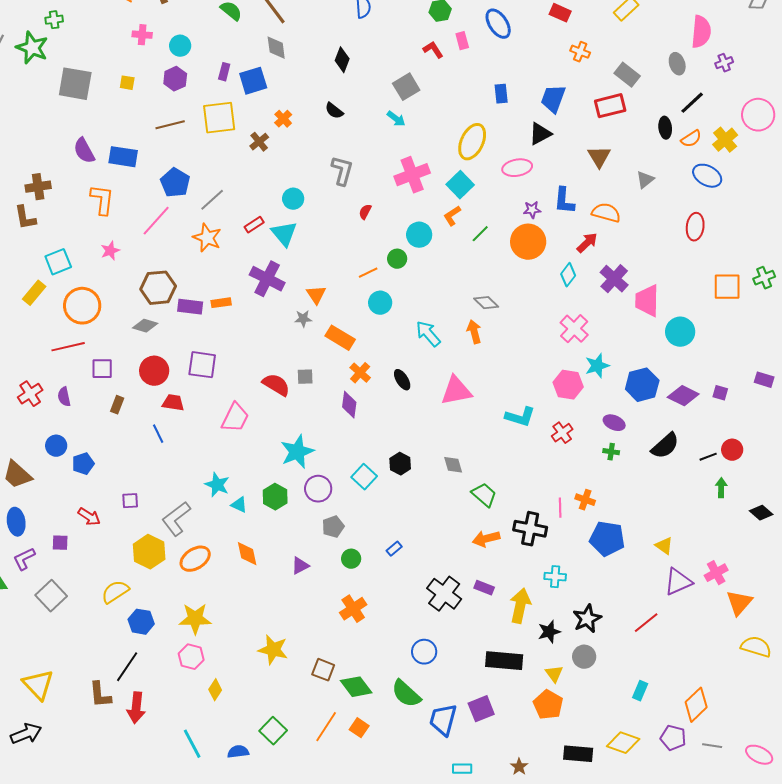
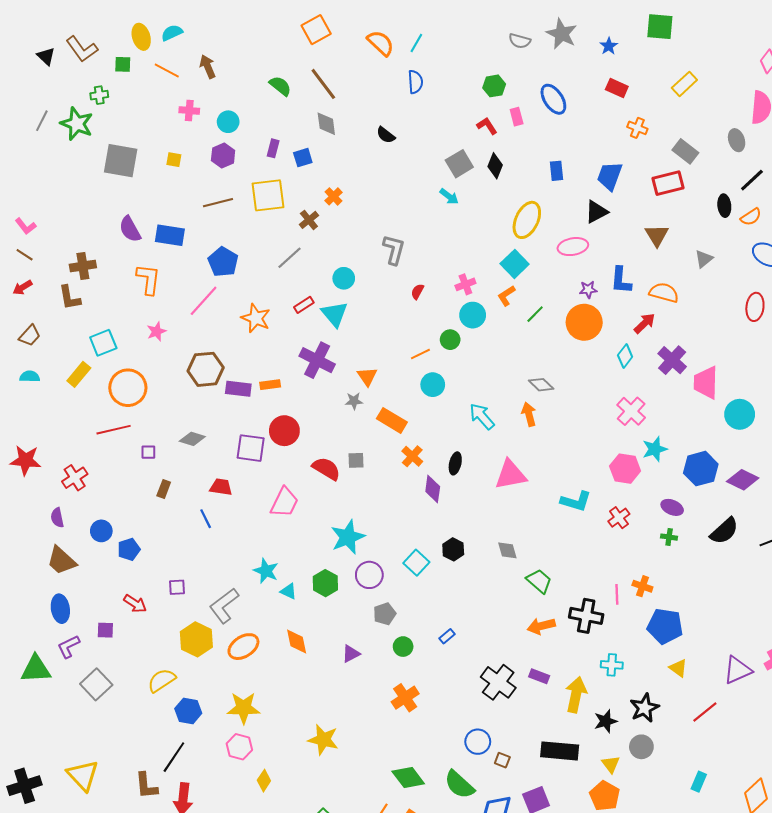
black diamond: (342, 60) -> (495, 166), moved
blue square: (253, 81) -> (303, 158), size x0.7
black semicircle: (334, 111) -> (386, 135), moved
pink cross: (412, 175) -> (465, 284), moved, size x0.6
gray line: (212, 200) -> (290, 258), moved
gray diamond: (145, 326) -> (192, 439), moved
purple square: (102, 369) -> (148, 452), size x0.7
red circle: (154, 371) -> (284, 431), moved
black ellipse: (402, 380) -> (455, 463), turned 45
purple semicircle: (64, 397) -> (57, 518), moved
purple diamond: (349, 405) -> (433, 489), moved
yellow triangle: (664, 546) -> (678, 668), moved
brown square: (323, 670) -> (502, 760), moved, size x0.7

